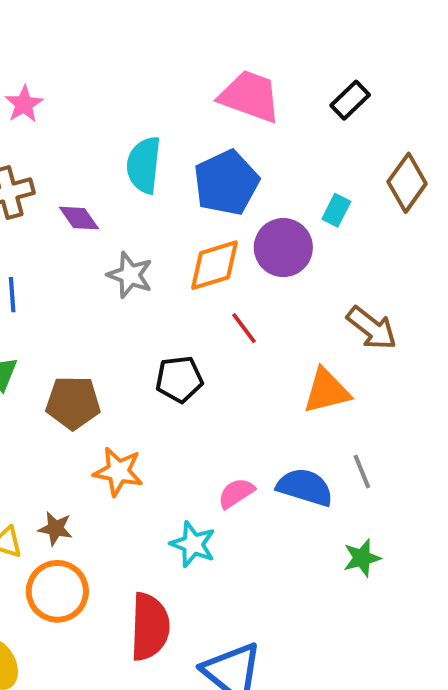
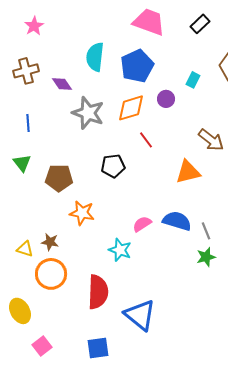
purple circle: (283, 248) -> (166, 99), size x0.6
gray star: (130, 275) -> (88, 113), size x1.4
gray line: (362, 472) -> (206, 231), moved

